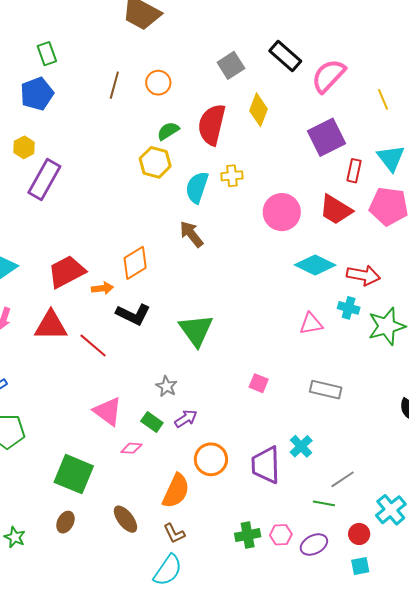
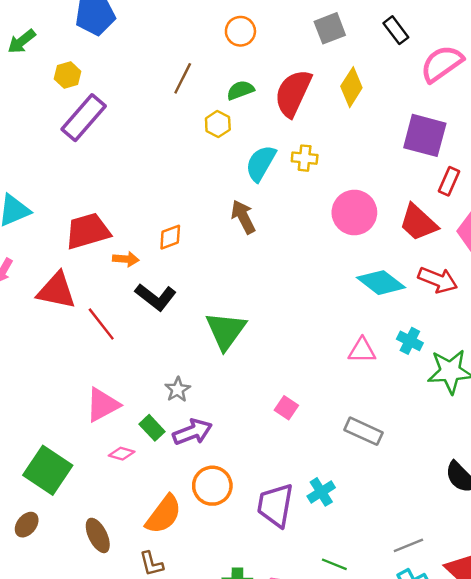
black rectangle: (285, 56) -> (396, 30), size x0.7
brown line: (114, 85) -> (183, 78), moved
purple square: (327, 137) -> (425, 135), turned 30
yellow hexagon: (155, 162) -> (218, 124), size x0.7
orange diamond: (135, 263) -> (170, 237), size x0.7
red arrow: (363, 275) -> (438, 280), moved
pink triangle: (108, 411) -> (103, 405), turned 44
purple arrow: (186, 419) -> (192, 432), size x1.4
gray line: (343, 479) -> (408, 545), moved

